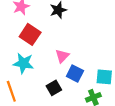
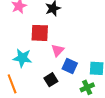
red square: (30, 34) -> (40, 33), moved, turned -30

